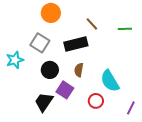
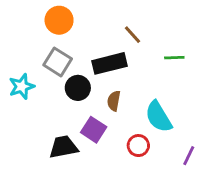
orange circle: (51, 13) -> (59, 20), moved
green line: (125, 29) -> (174, 58), moved
black circle: (50, 70) -> (78, 88), moved
black trapezoid: (44, 102) -> (63, 147), turned 45

